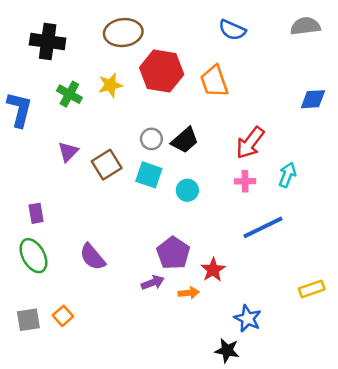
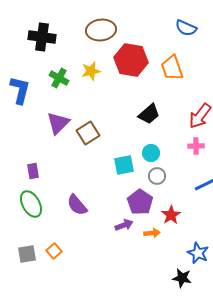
gray circle: (151, 139) -> (157, 176), moved
purple triangle: (68, 152) -> (58, 123), size x1.4
cyan square: (149, 175) -> (124, 165), moved, turned -30

